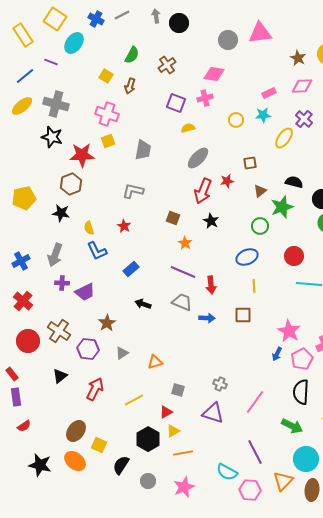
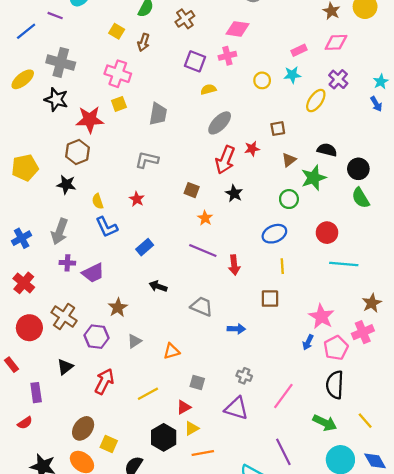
yellow ellipse: (22, 106) -> (23, 79), moved
gray trapezoid: (182, 302) -> (202, 306), moved
blue arrow: (207, 318) -> (236, 329), moved
purple rectangle: (16, 397) -> (36, 393), moved

